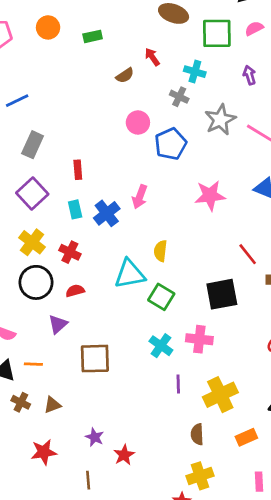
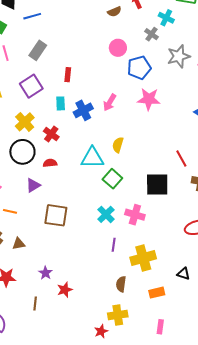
pink star: (210, 196) -> (149, 99), moved

